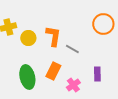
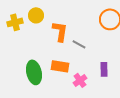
yellow circle: (28, 38) -> (36, 15), moved
orange rectangle: (53, 71) -> (60, 66), turned 72

